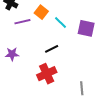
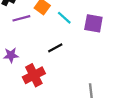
red cross: (47, 74) -> (34, 75), moved

